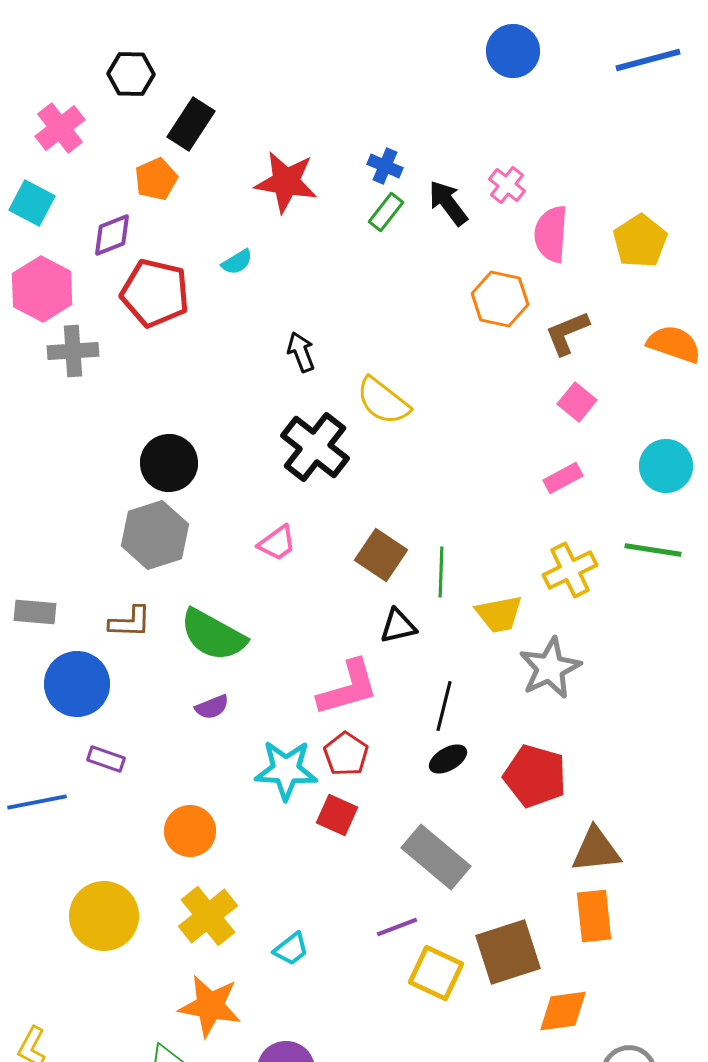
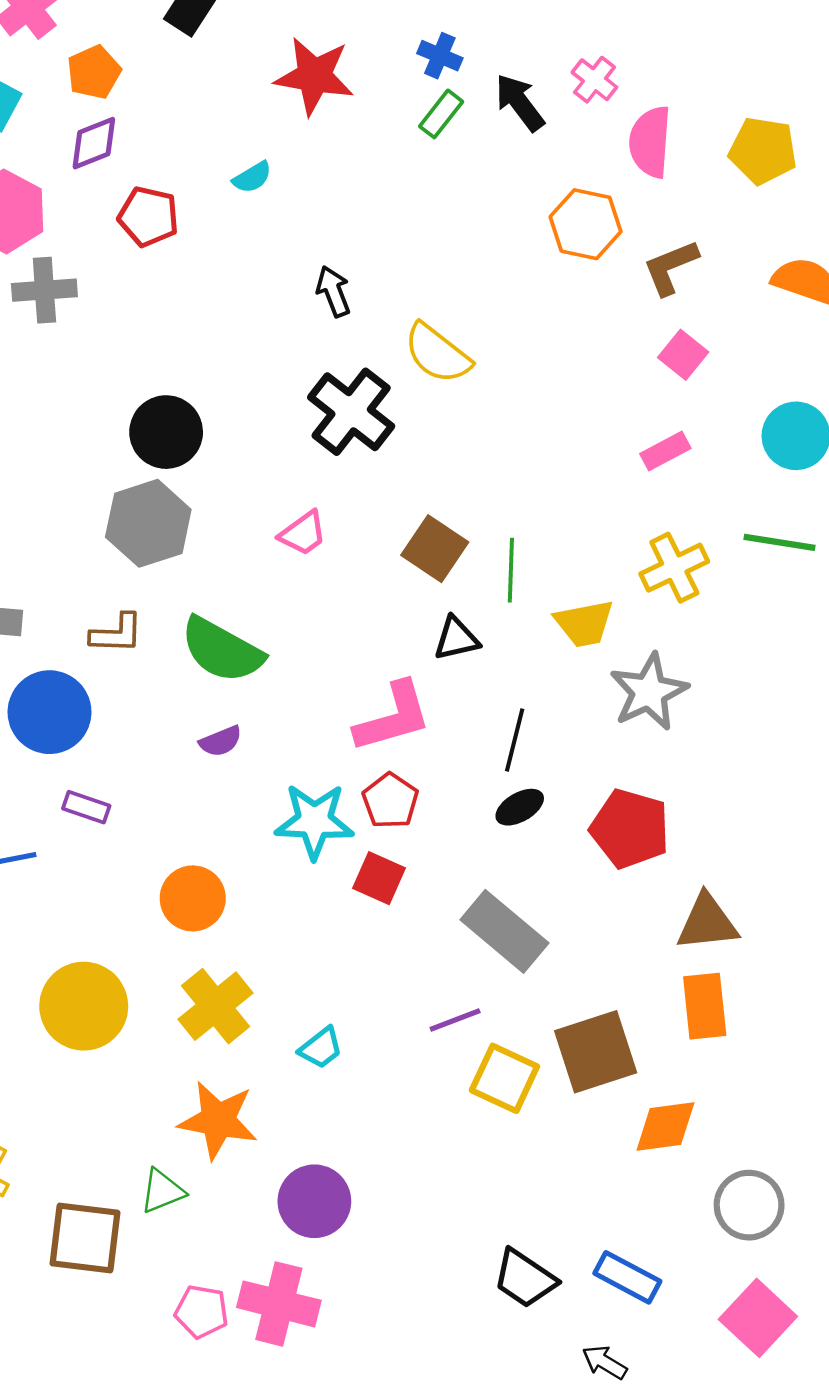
orange pentagon: (156, 179) -> (94, 72), moved
yellow pentagon: (640, 241) -> (763, 151), turned -30
red pentagon: (155, 293) -> (148, 217), size x0.7

